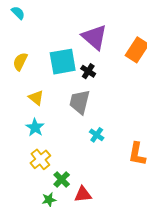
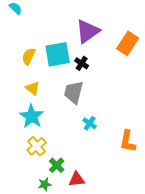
purple triangle: (95, 37) -> (88, 31), turned 44
yellow semicircle: (20, 62) -> (29, 56), moved
cyan star: (35, 127) -> (32, 116), size x1.4

